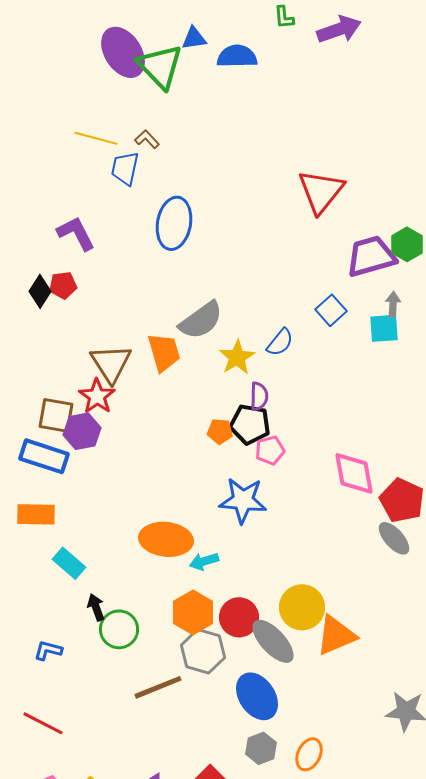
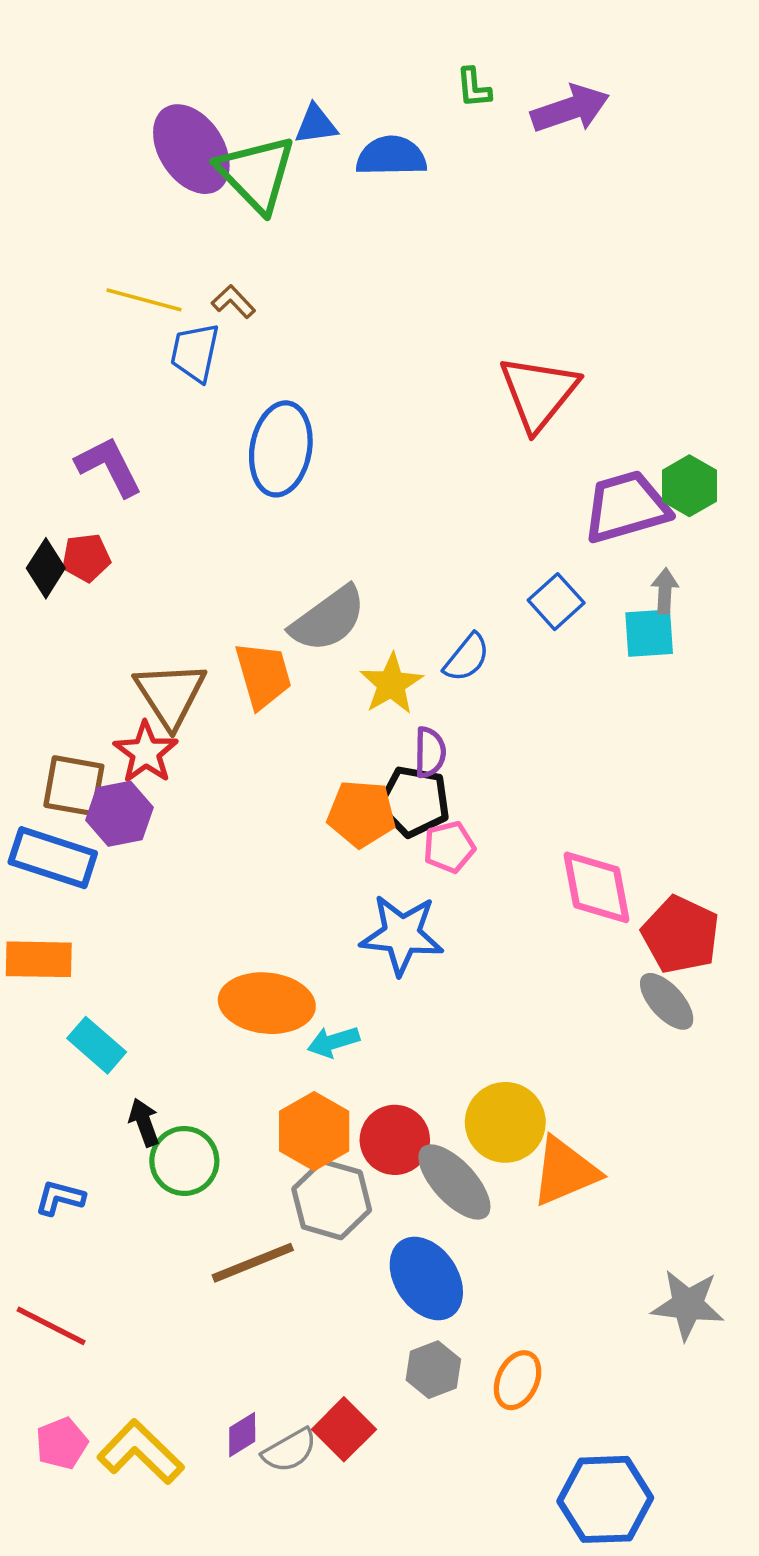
orange pentagon: (220, 431) -> (361, 814), size x1.5

